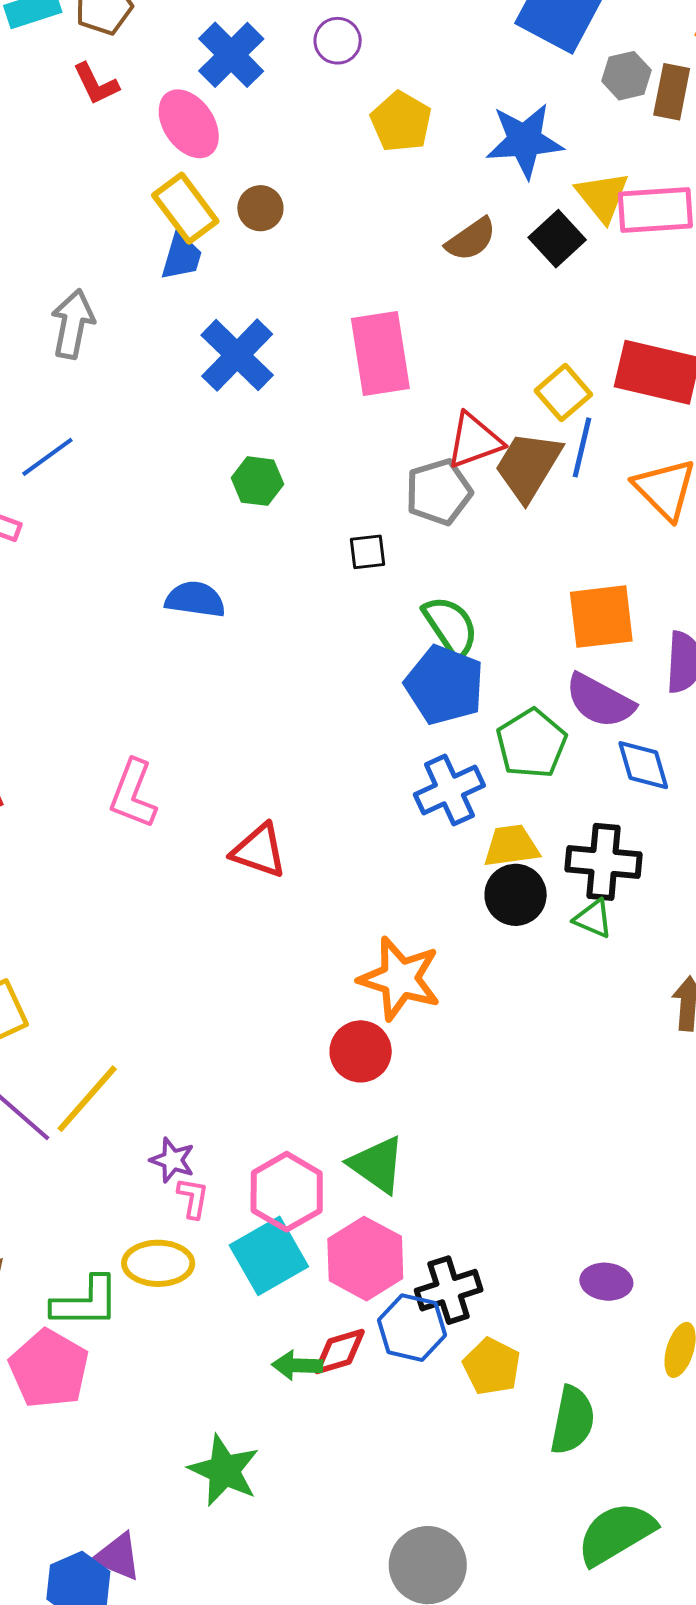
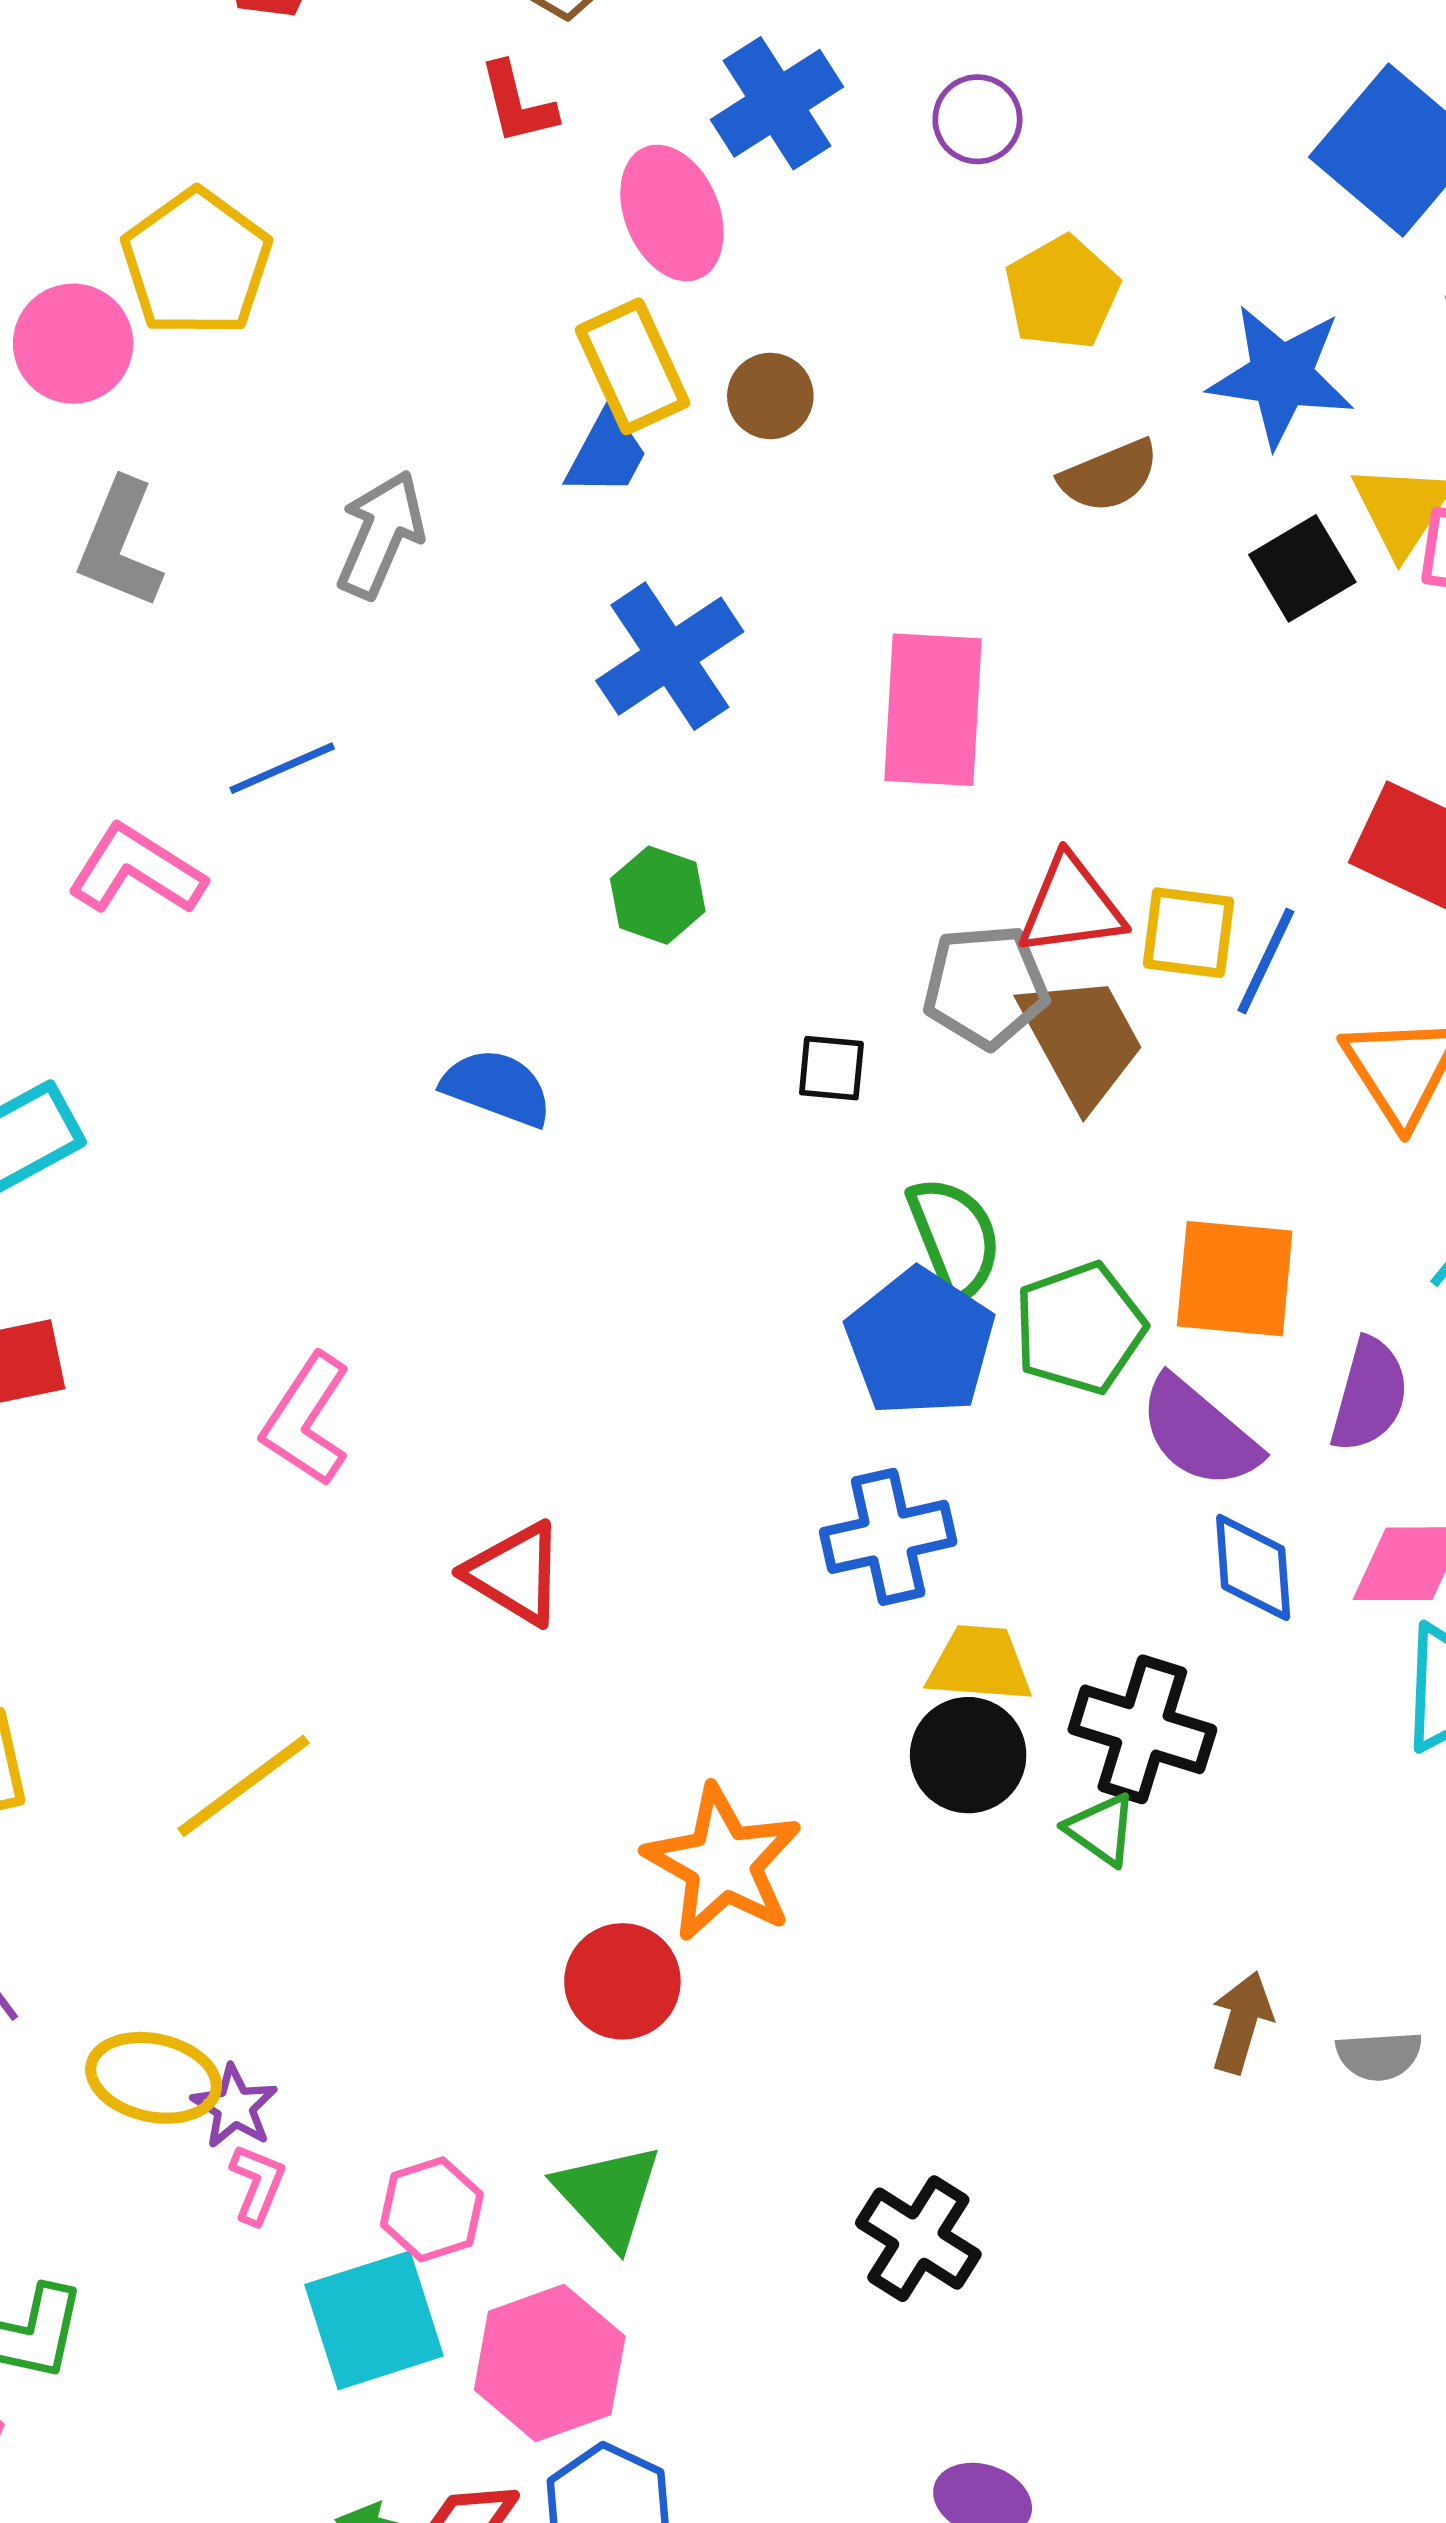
brown semicircle: (471, 239) -> (1109, 476), moved
yellow square: (563, 393) -> (1189, 933), moved, turned 36
brown trapezoid: (528, 466) -> (1082, 1040), moved, turned 108
green pentagon: (532, 743) -> (1080, 1328), moved
yellow line: (87, 1099) -> (244, 1786), moved
pink hexagon: (287, 1192) -> (432, 2209), size x0.7
yellow ellipse: (158, 1263) -> (154, 2078), moved
black cross: (449, 1290) -> (918, 2239), moved, turned 38

